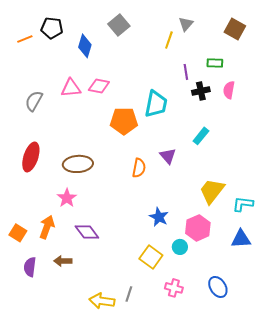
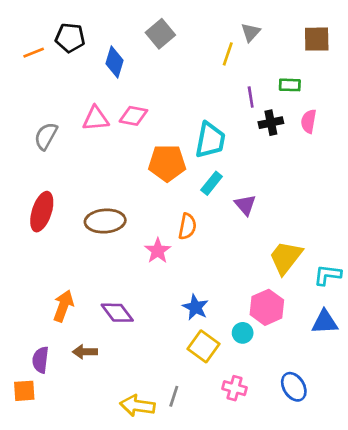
brown square: (235, 29) -> (317, 39), turned -30
cyan rectangle: (201, 136) -> (212, 183), moved
purple triangle: (168, 156) -> (245, 205), moved
pink star: (67, 198) -> (158, 251), moved
blue star: (159, 217) -> (195, 307), moved
orange square: (18, 233) -> (24, 391), moved, turned -36

